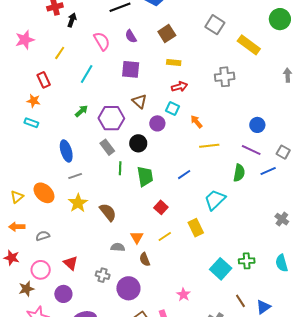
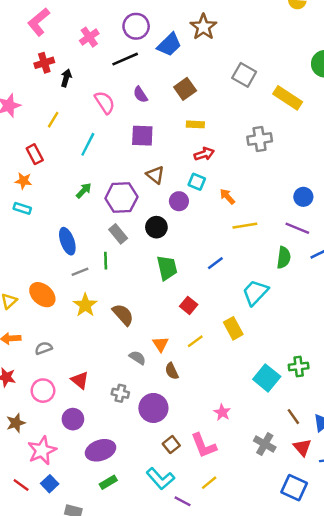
green line: (120, 168) -> (106, 261), moved
gray semicircle: (118, 247) -> (137, 358), turned 32
brown star: (26, 289) -> (16, 423), moved

